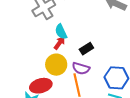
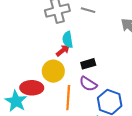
purple semicircle: (81, 68) -> (88, 84), moved

